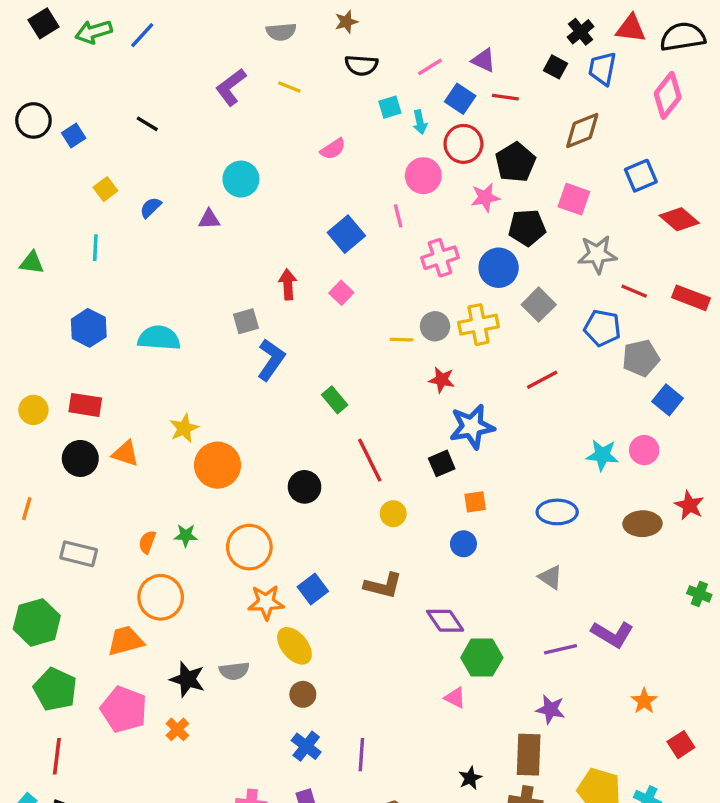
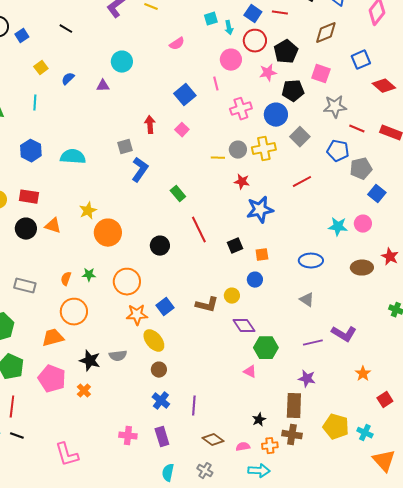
black square: (442, 463) -> (235, 246), moved
yellow circle: (393, 514) -> (232, 296), moved

